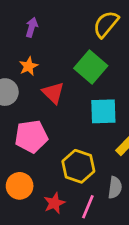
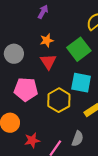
orange star: (29, 66) -> (47, 40), moved
yellow hexagon: (78, 166) -> (59, 100), moved

